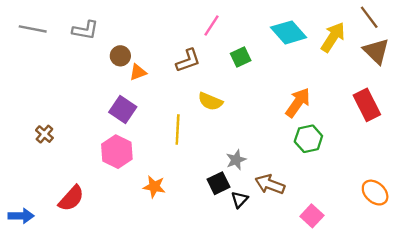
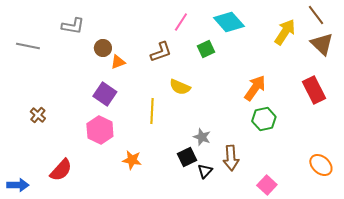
gray line: (33, 29) -> (28, 46), moved
cyan diamond: (289, 32) -> (229, 22), moved
gray star: (236, 160) -> (202, 137), turned -30
brown arrow: (270, 184) -> (231, 158), turned -115

